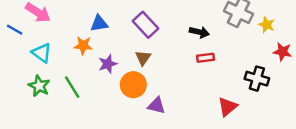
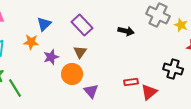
blue triangle: (99, 24) -> (44, 24), turned -35
red rectangle: (205, 58) -> (131, 82), moved
green line: (72, 87) -> (15, 88), moved
purple triangle: (157, 105) -> (91, 91), turned 35

